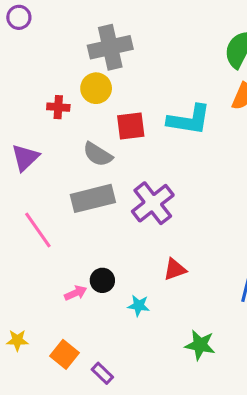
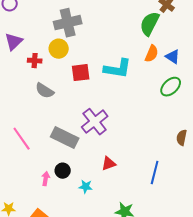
gray semicircle: (98, 154) -> (45, 91), moved
purple triangle: (25, 158) -> (14, 42), moved
gray rectangle: (93, 198) -> (65, 138), moved, turned 40
pink arrow: (76, 293) -> (46, 179), turned -56

